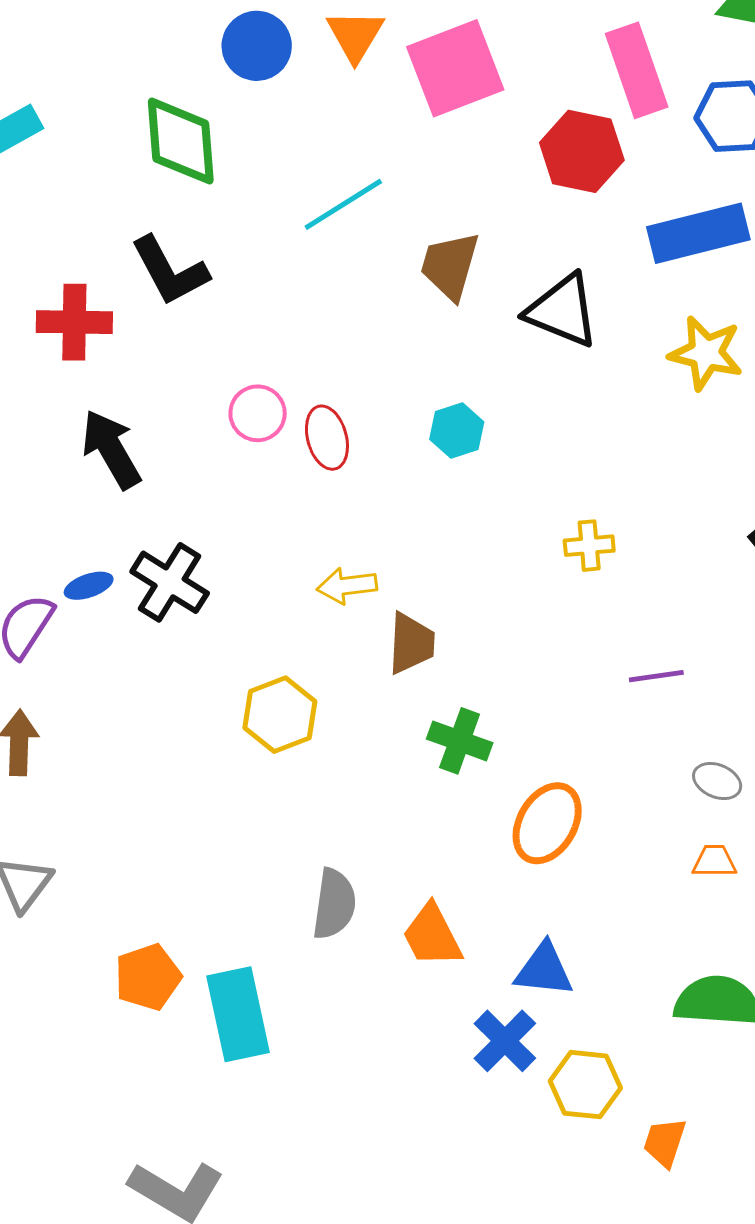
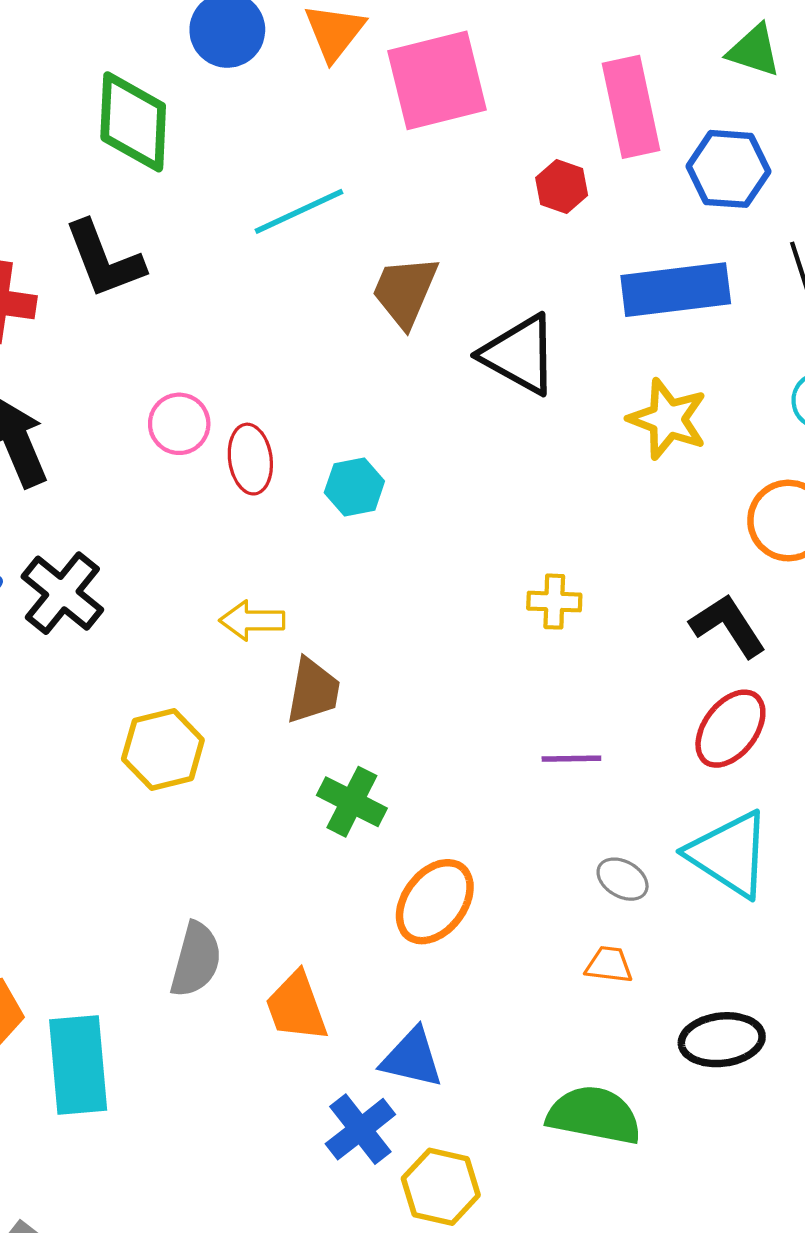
red hexagon: (582, 151) -> (562, 186), size x0.6
cyan hexagon: (457, 431) -> (354, 487), moved
yellow cross: (589, 546) -> (554, 602), moved

